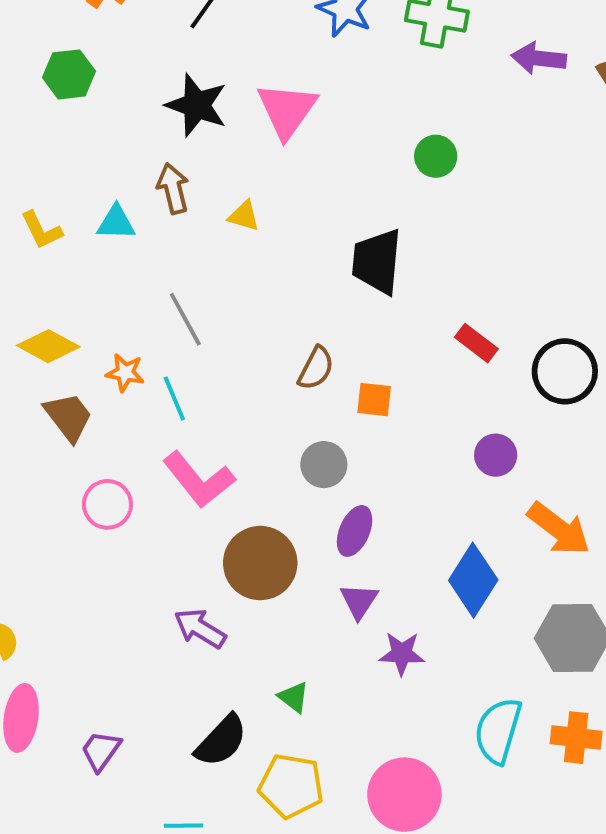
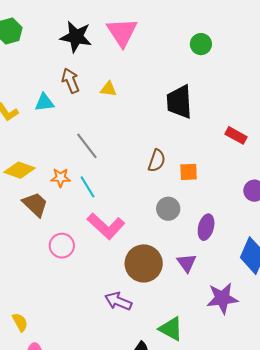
purple ellipse: (355, 531) -> (206, 227), moved
purple triangle: (359, 601) -> (187, 263), moved
purple star: (402, 654) -> (222, 298), size x1.4
green triangle: (294, 697) -> (171, 329), size x1.5

